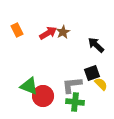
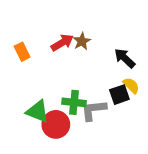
orange rectangle: (17, 30) -> (22, 52), moved
yellow semicircle: (101, 84) -> (131, 85), moved
green cross: (75, 102) -> (74, 102), moved

